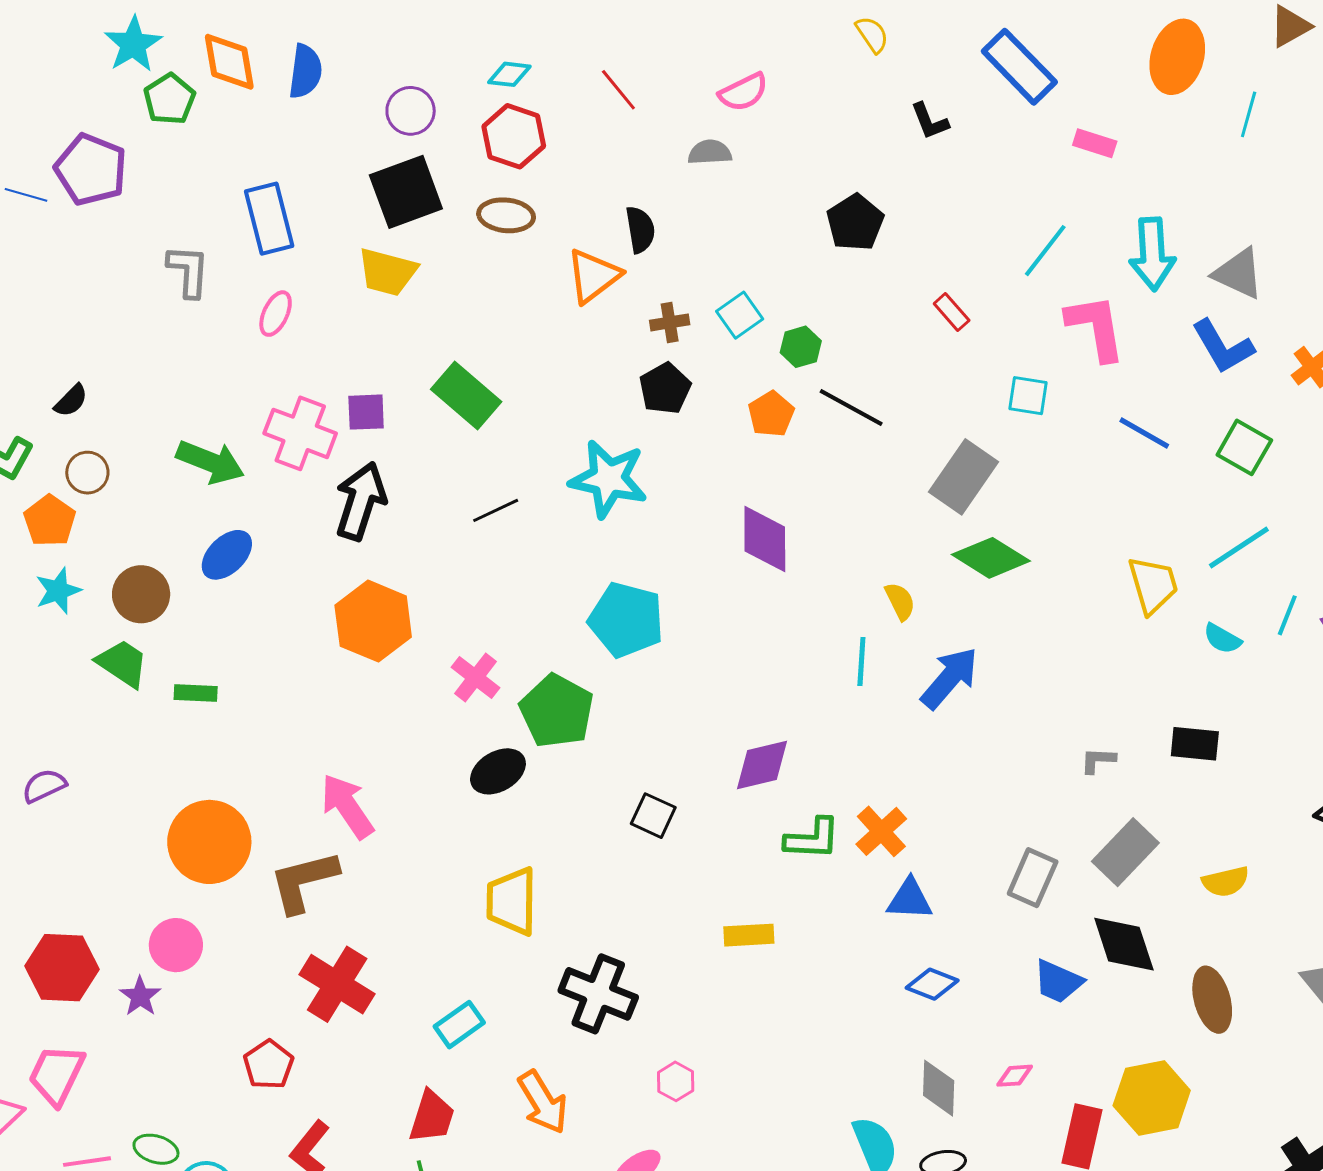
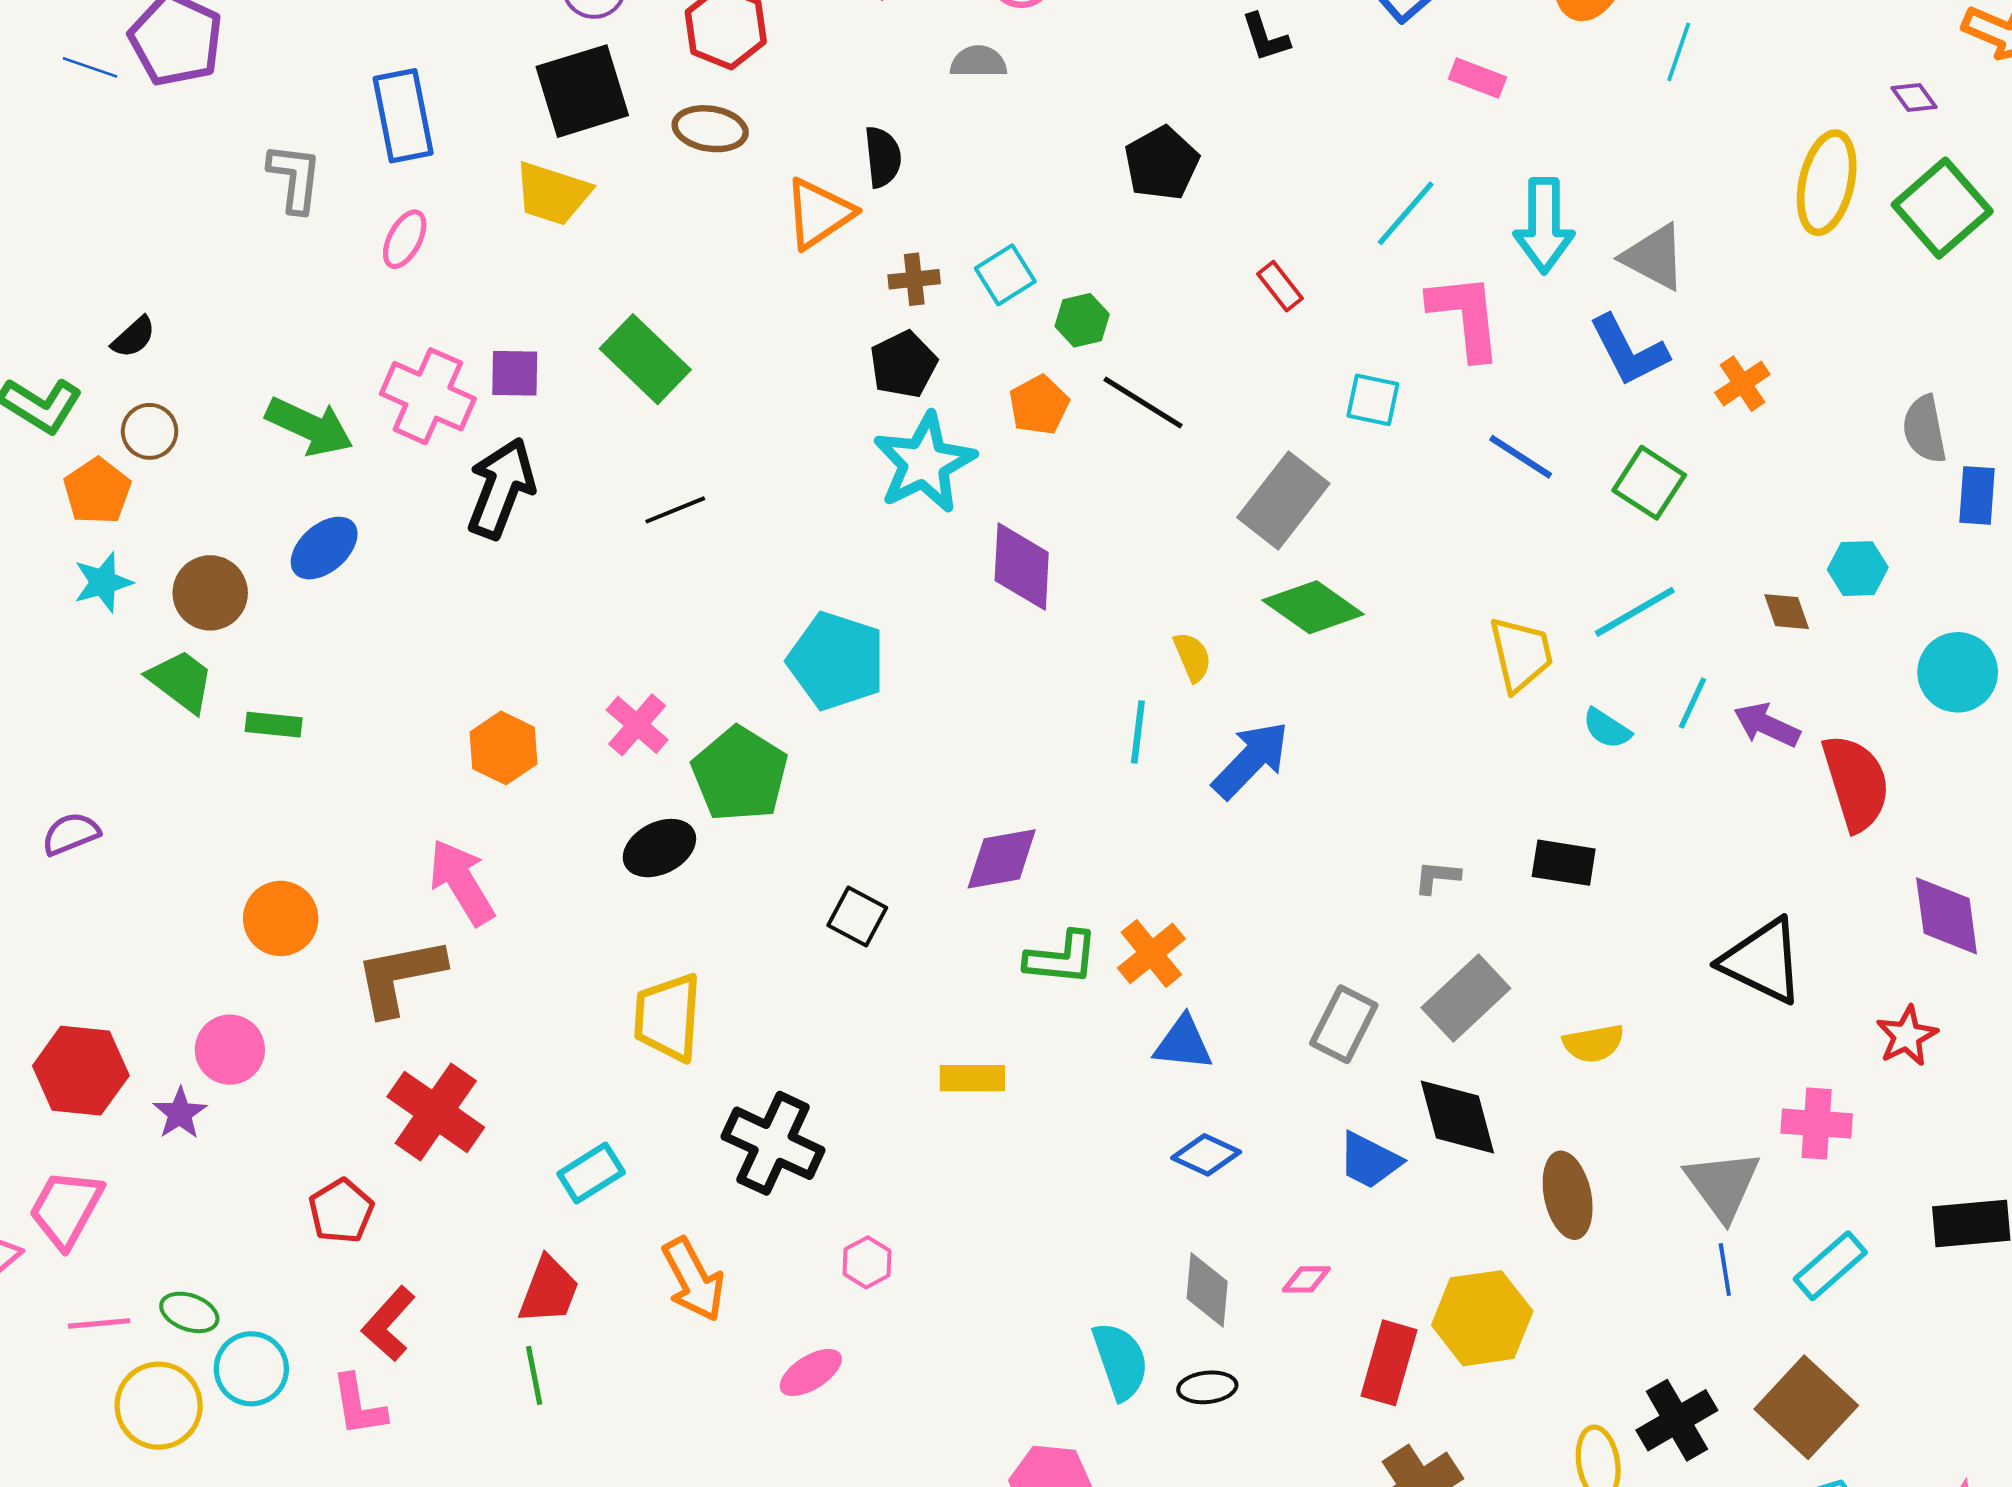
cyan star: (608, 479) -> (924, 463), moved, turned 30
orange hexagon: (373, 621) -> (504, 748), moved, size x0.7
orange circle: (209, 842) -> (281, 918), size x0.7

